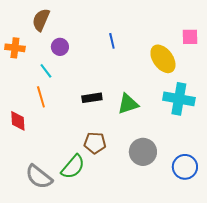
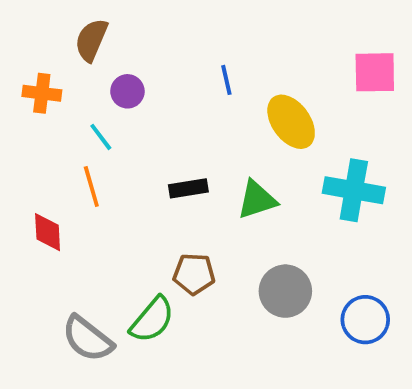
pink square: (190, 37) -> (375, 72), size x1.4
yellow ellipse: (163, 59) -> (291, 122), moved

